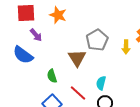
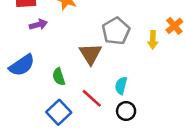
purple arrow: (36, 35) -> (38, 25), turned -64
blue semicircle: (23, 55) -> (22, 65), moved, turned -70

